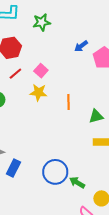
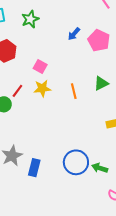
red line: (15, 74) -> (17, 91), moved
green triangle: (96, 116) -> (101, 83), moved

